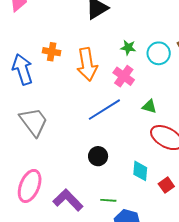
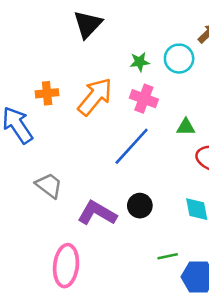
orange arrow: (87, 64) -> (95, 97), turned -116
gray trapezoid: (34, 122) -> (49, 185), size x0.7
purple L-shape: (68, 200) -> (97, 213), moved

